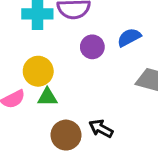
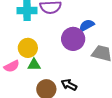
purple circle: (92, 47) -> (73, 39), moved, size x1.5

